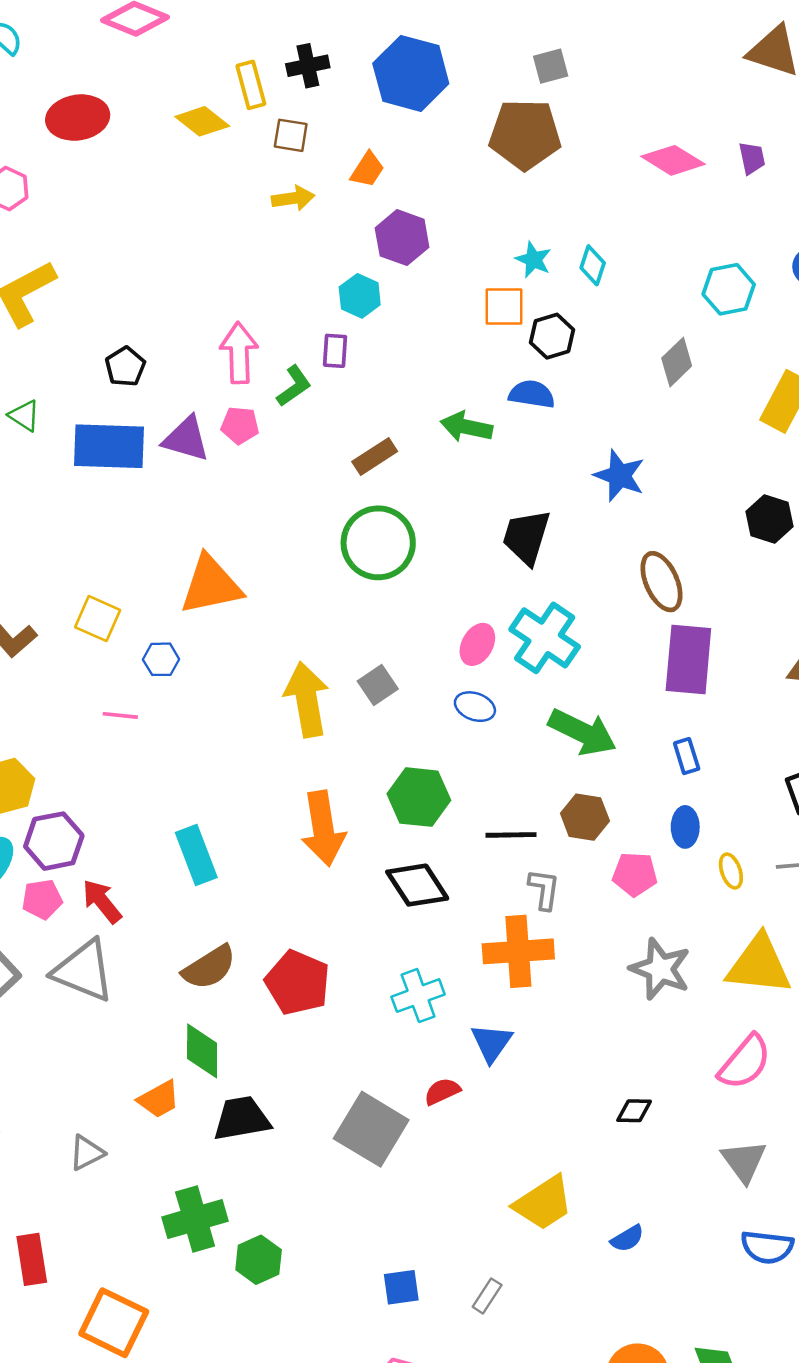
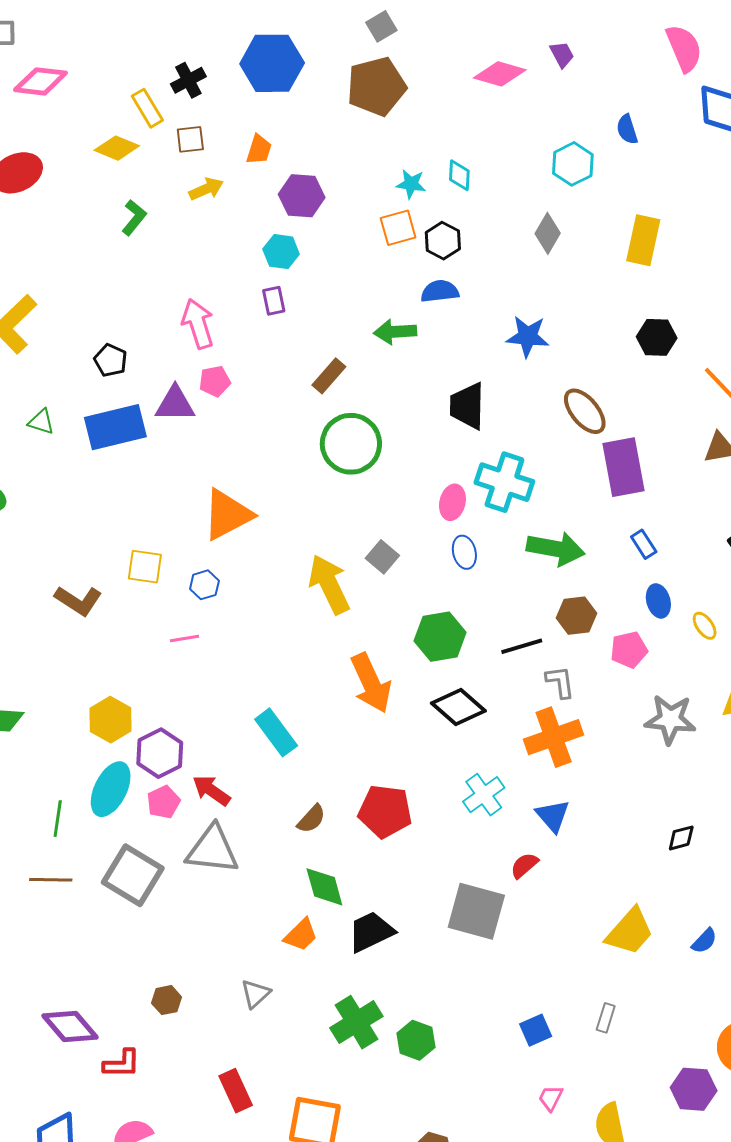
green L-shape: (294, 386) -> (134, 218), moved
blue ellipse: (475, 707) -> (464, 552), turned 72
brown semicircle: (209, 967) -> (311, 819), size x0.7

